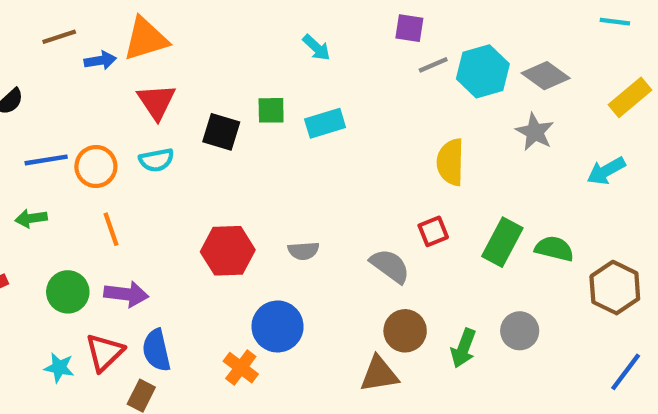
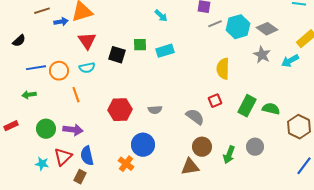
cyan arrow: (606, 171) -> (290, 61), moved
orange line: (111, 229) -> (76, 95), moved

